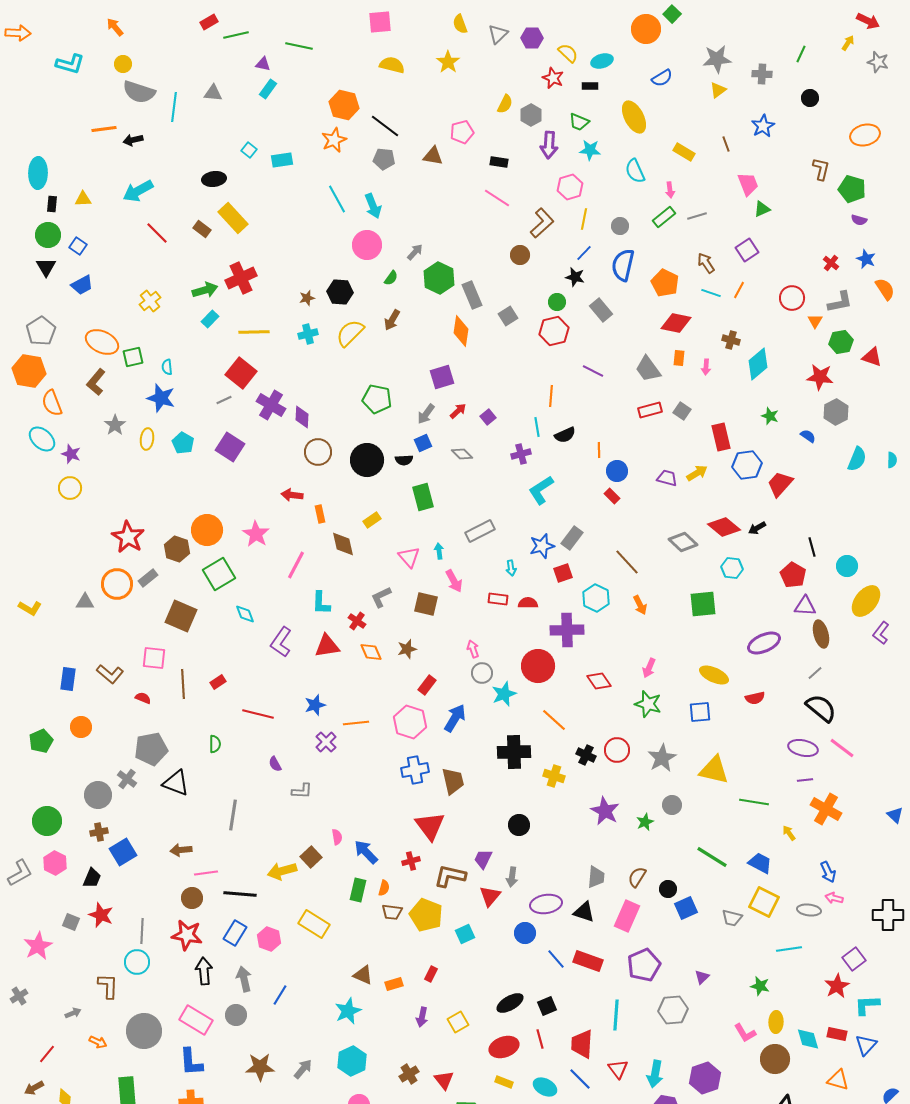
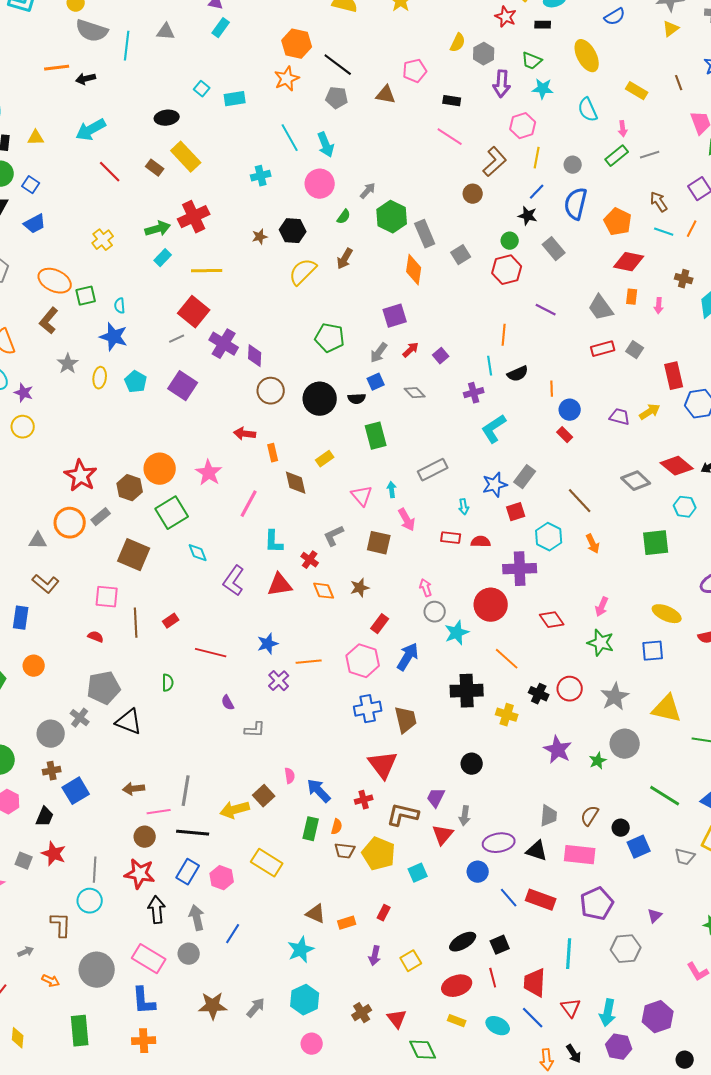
cyan cross: (308, 334) -> (261, 176), moved
brown L-shape: (110, 674) -> (46, 584), moved
gray circle: (672, 805) -> (625, 744), size x1.5
gray line: (233, 815) -> (186, 791), moved
pink rectangle: (627, 916) -> (580, 855), turned 72

